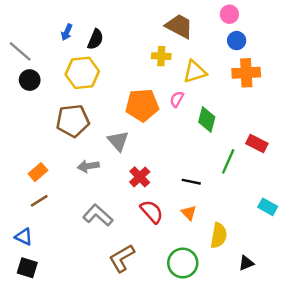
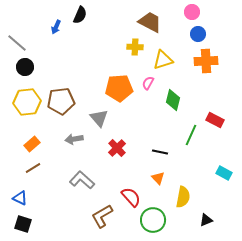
black semicircle: (95, 39) -> (80, 15), moved
yellow hexagon: (82, 73) -> (27, 102), moved
red semicircle: (152, 212) -> (131, 197), moved

